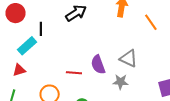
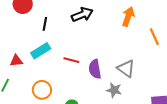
cyan rectangle: (27, 46) -> (41, 51), moved
red line: (74, 73) -> (71, 60), moved

